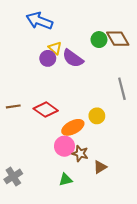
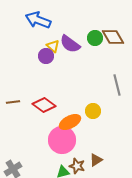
purple semicircle: (73, 58) -> (70, 44), moved
pink circle: (64, 146) -> (62, 140), size x1.4
brown star: (80, 153) -> (77, 166), moved

